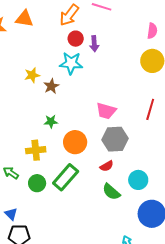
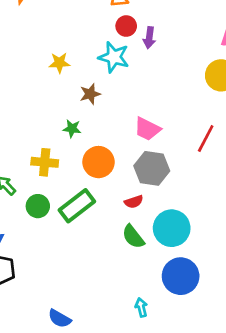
brown star: (51, 86) -> (90, 94), moved
cyan circle: (138, 180) -> (172, 228), size x1.4

